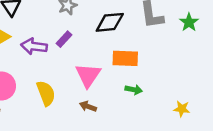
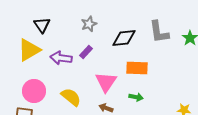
green arrow: (134, 90) -> (136, 97), moved
yellow semicircle: (46, 93) -> (71, 97), turned -30

